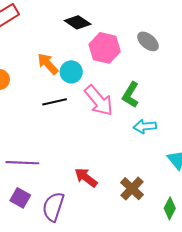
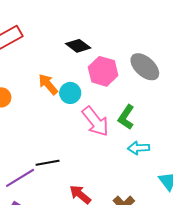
gray ellipse: (148, 41) -> (145, 67), size x1.4
black line: (55, 102) -> (48, 163), moved
purple line: (22, 163) -> (20, 178), turned -36

